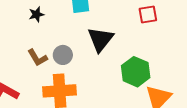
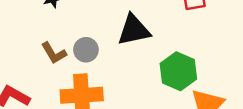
black triangle: (100, 39) -> (134, 30), turned 40

